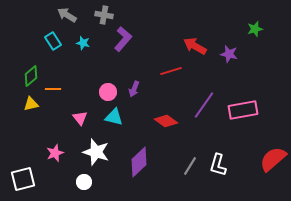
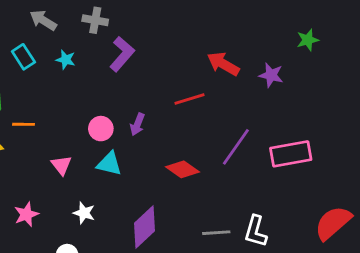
white star: (96, 152) -> (84, 213), size x0.6
gray line: (190, 166) -> (216, 233), turned 54

